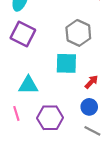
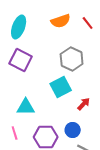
cyan square: (66, 63) -> (61, 87), turned -30
blue circle: (89, 107) -> (73, 130), moved

